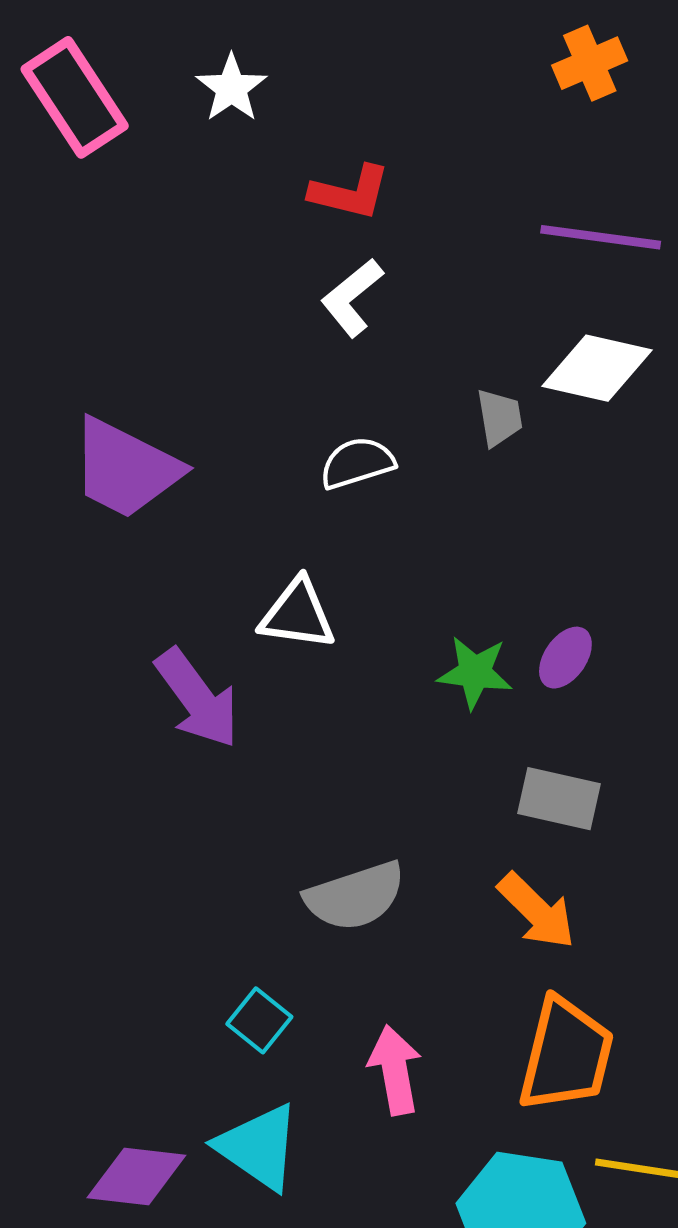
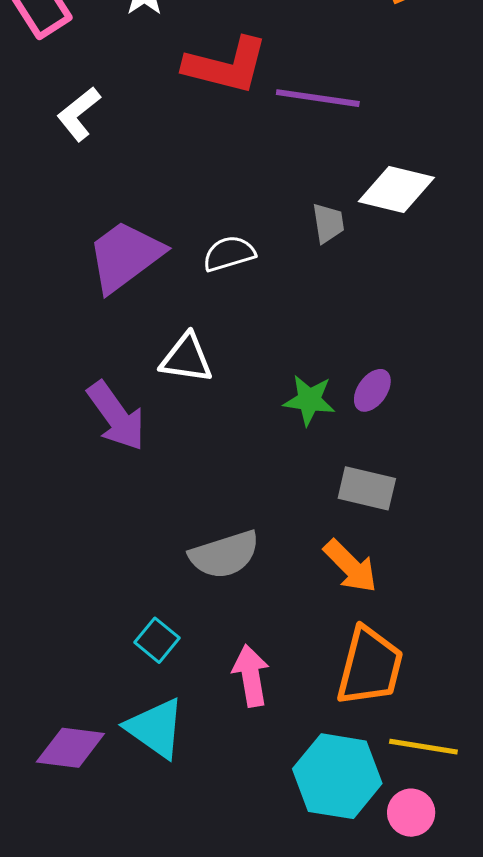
red L-shape: (350, 192) -> (226, 66), size x1.5
purple line: (601, 237) -> (318, 98), moved
white L-shape: (352, 297) -> (79, 114), moved
purple trapezoid: (126, 468) -> (125, 256), moved, turned 116

